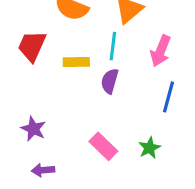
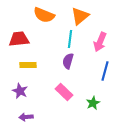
red trapezoid: (32, 46) -> (19, 39), turned 60
yellow rectangle: (76, 62) -> (28, 65), moved
pink rectangle: (103, 146) -> (64, 92), moved

